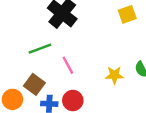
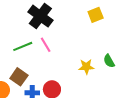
pink line: (68, 65) -> (46, 45), moved

